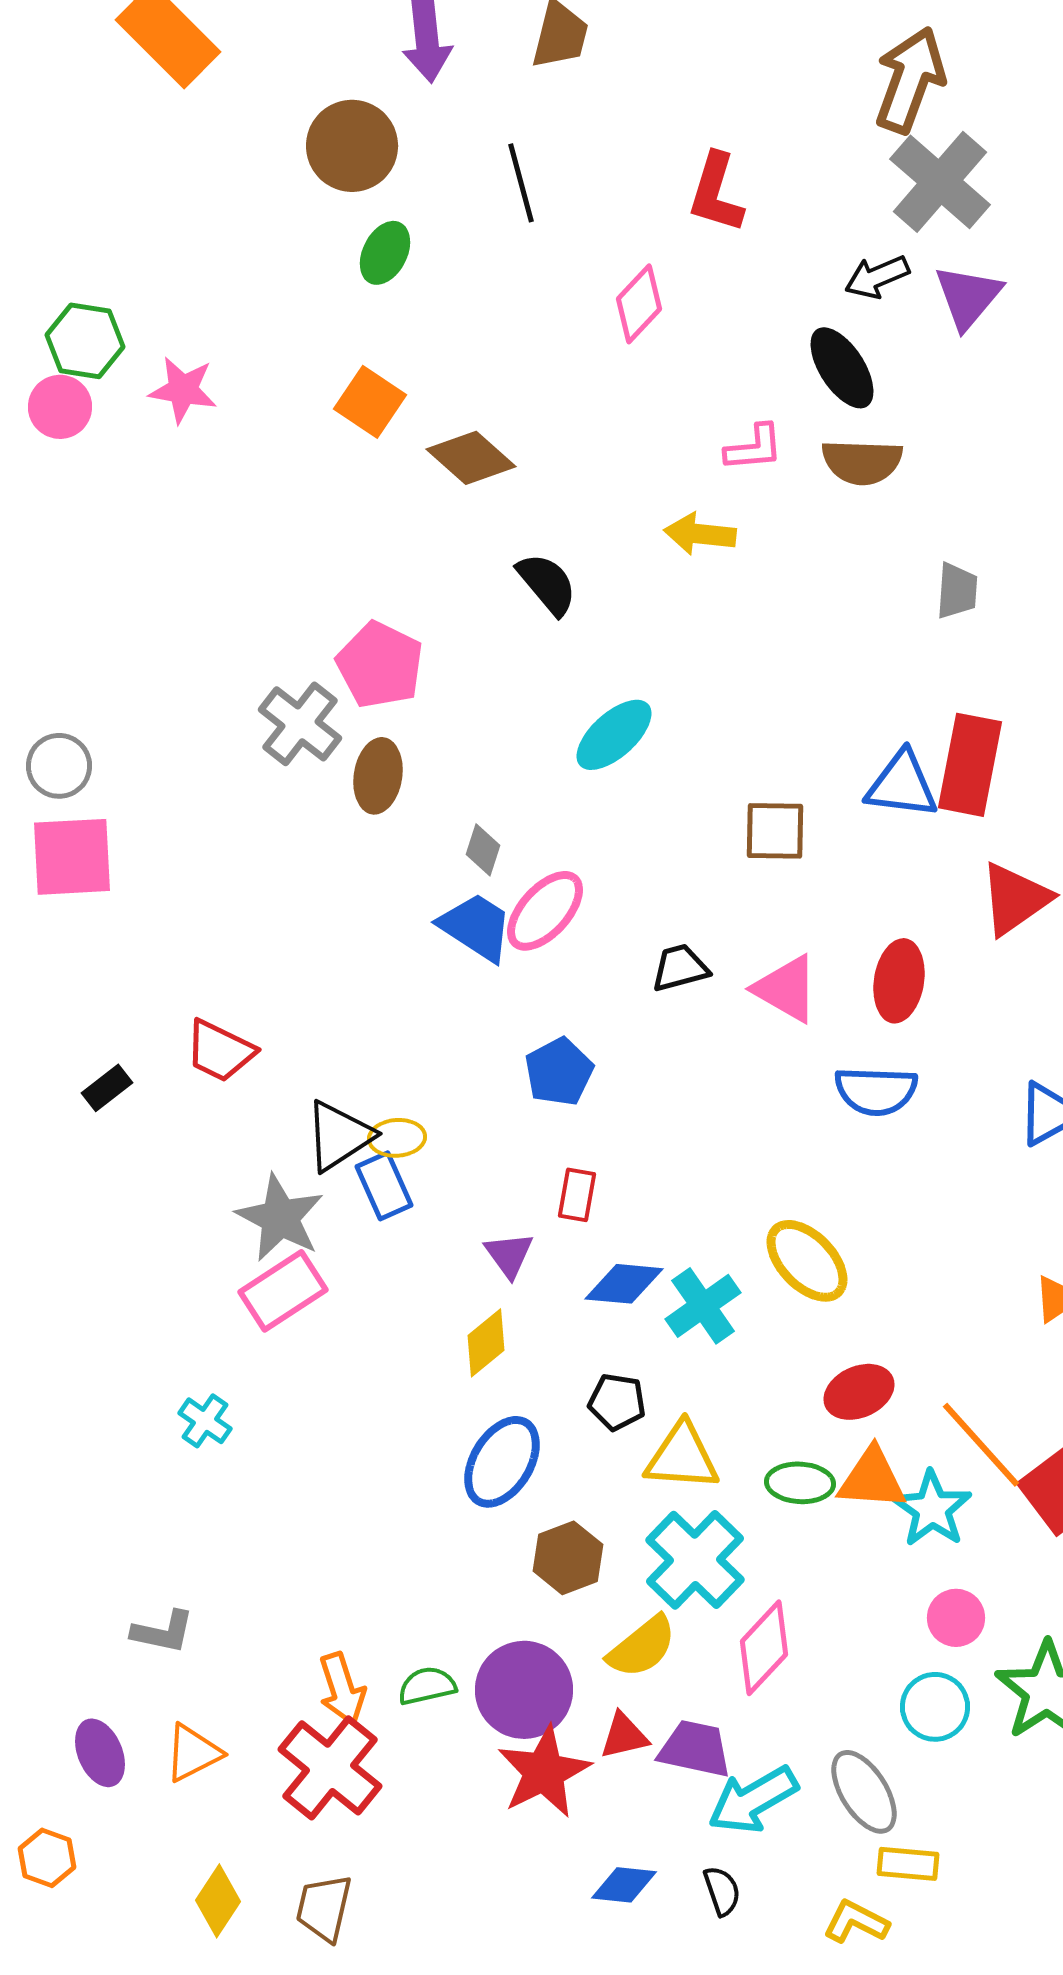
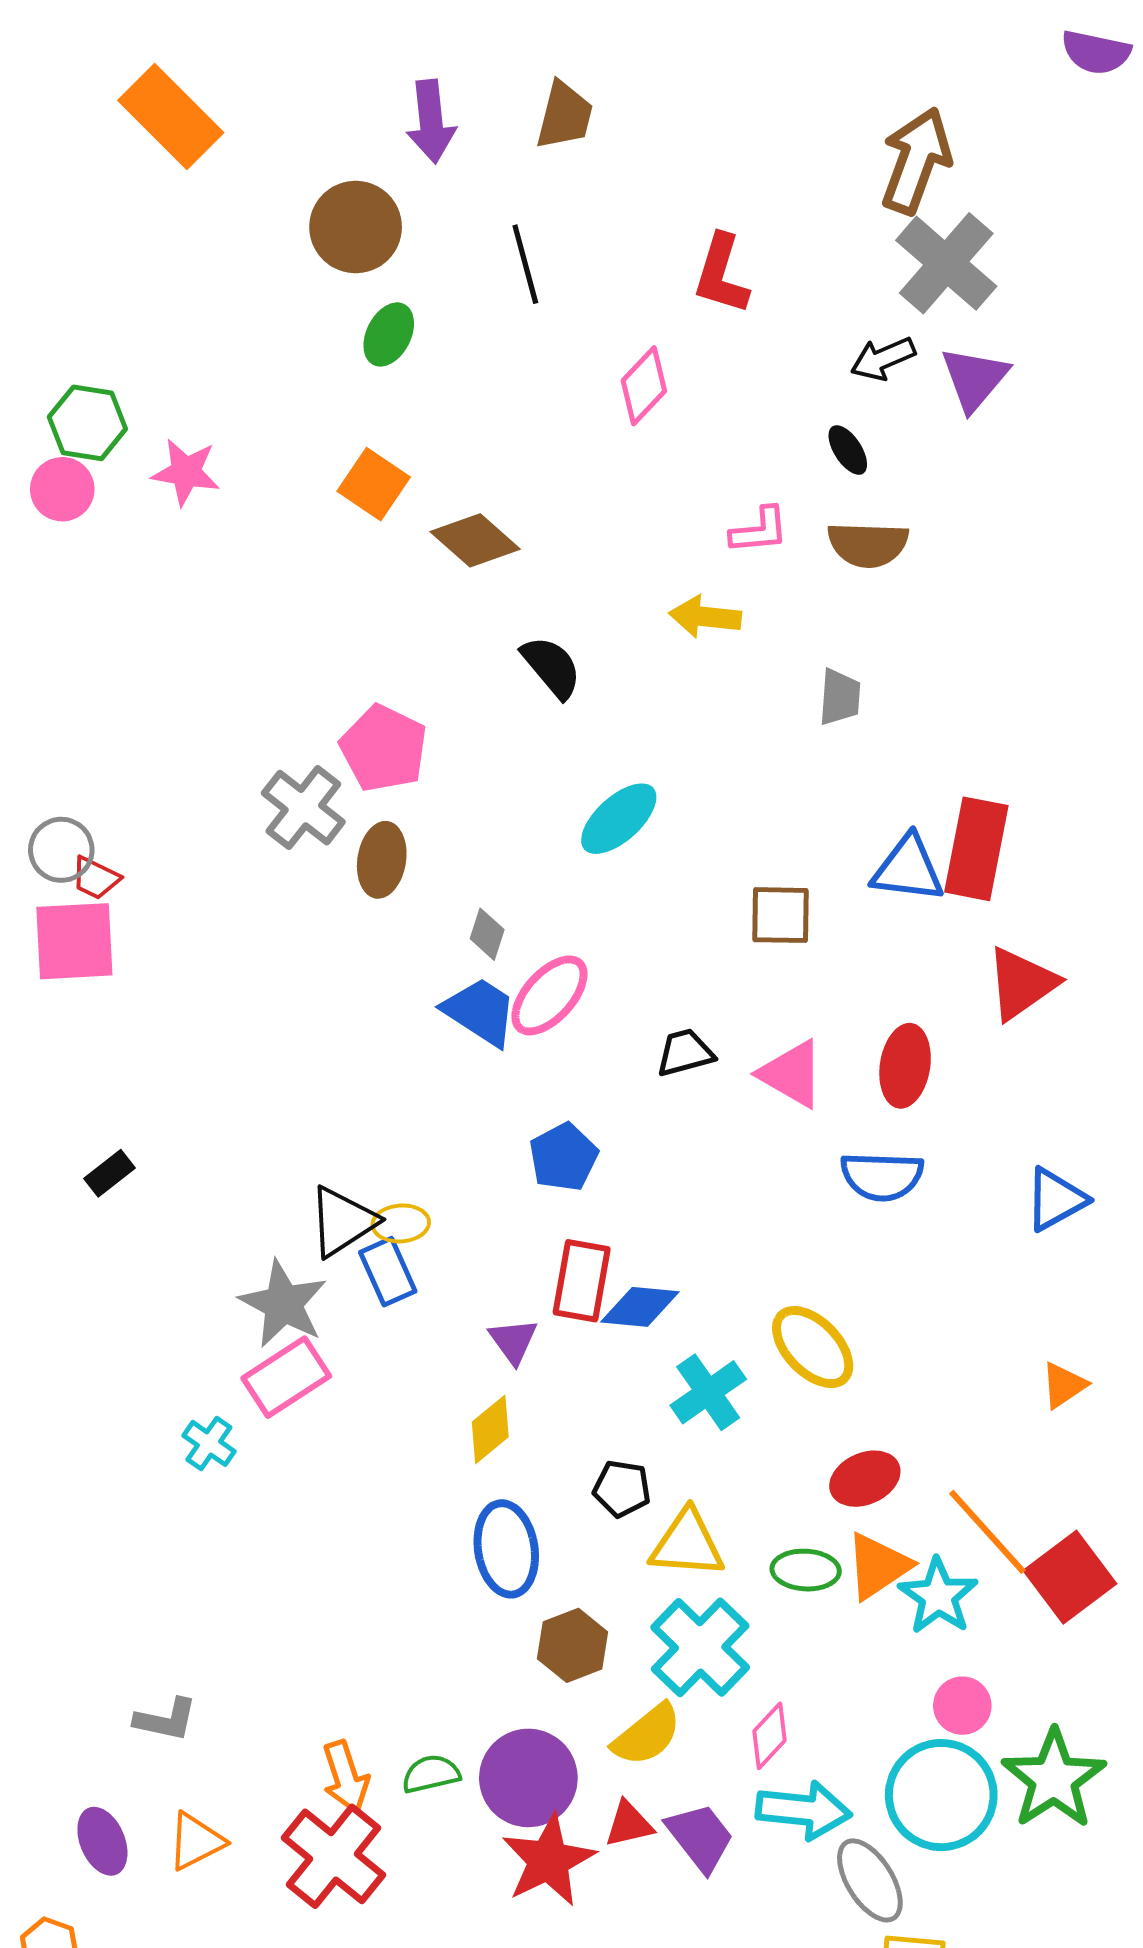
black ellipse: (842, 368) -> (848, 450), size x0.6
gray trapezoid: (957, 591) -> (840, 697), moved
red trapezoid: (220, 1051) -> (95, 878), moved, size x0.7
red rectangle: (577, 1195) -> (582, 1281), size x1.5
blue diamond: (624, 1284) -> (640, 1307), moved
cyan cross: (205, 1421) -> (209, 1443), moved
blue ellipse: (502, 1462) -> (506, 1549), turned -40
orange triangle: (872, 1479) -> (878, 1566), turned -38
pink diamond: (764, 1648) -> (769, 1736), size x0.7
cyan circle: (935, 1707) -> (941, 1795), size x1.6
purple trapezoid: (695, 1749) -> (700, 1837), turned 40
cyan arrow: (753, 1800) -> (804, 1810), moved, turned -144

